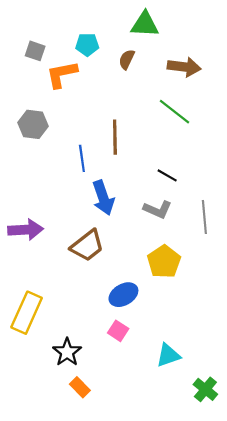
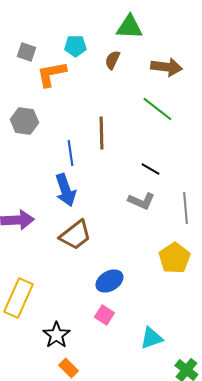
blue arrow: (103, 198) -> (65, 190), moved
yellow pentagon: (164, 262) -> (174, 258), moved

